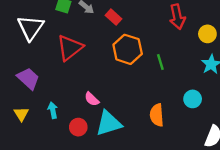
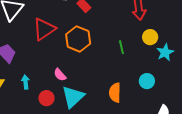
yellow circle: (207, 34) -> (150, 37), moved
orange hexagon: (128, 49) -> (78, 39), moved
cyan triangle: (109, 123) -> (73, 97), turned -30

